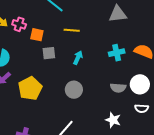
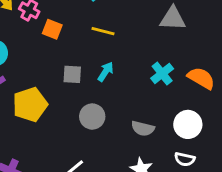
gray square: (49, 53) -> (72, 74), moved
cyan cross: (117, 53) -> (162, 74), turned -35
gray semicircle: (118, 88) -> (143, 128), moved

